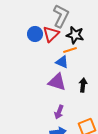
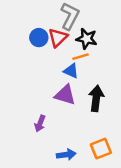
black arrow: (83, 85) -> (96, 98), size x1.5
purple arrow: (59, 112) -> (40, 124), moved

